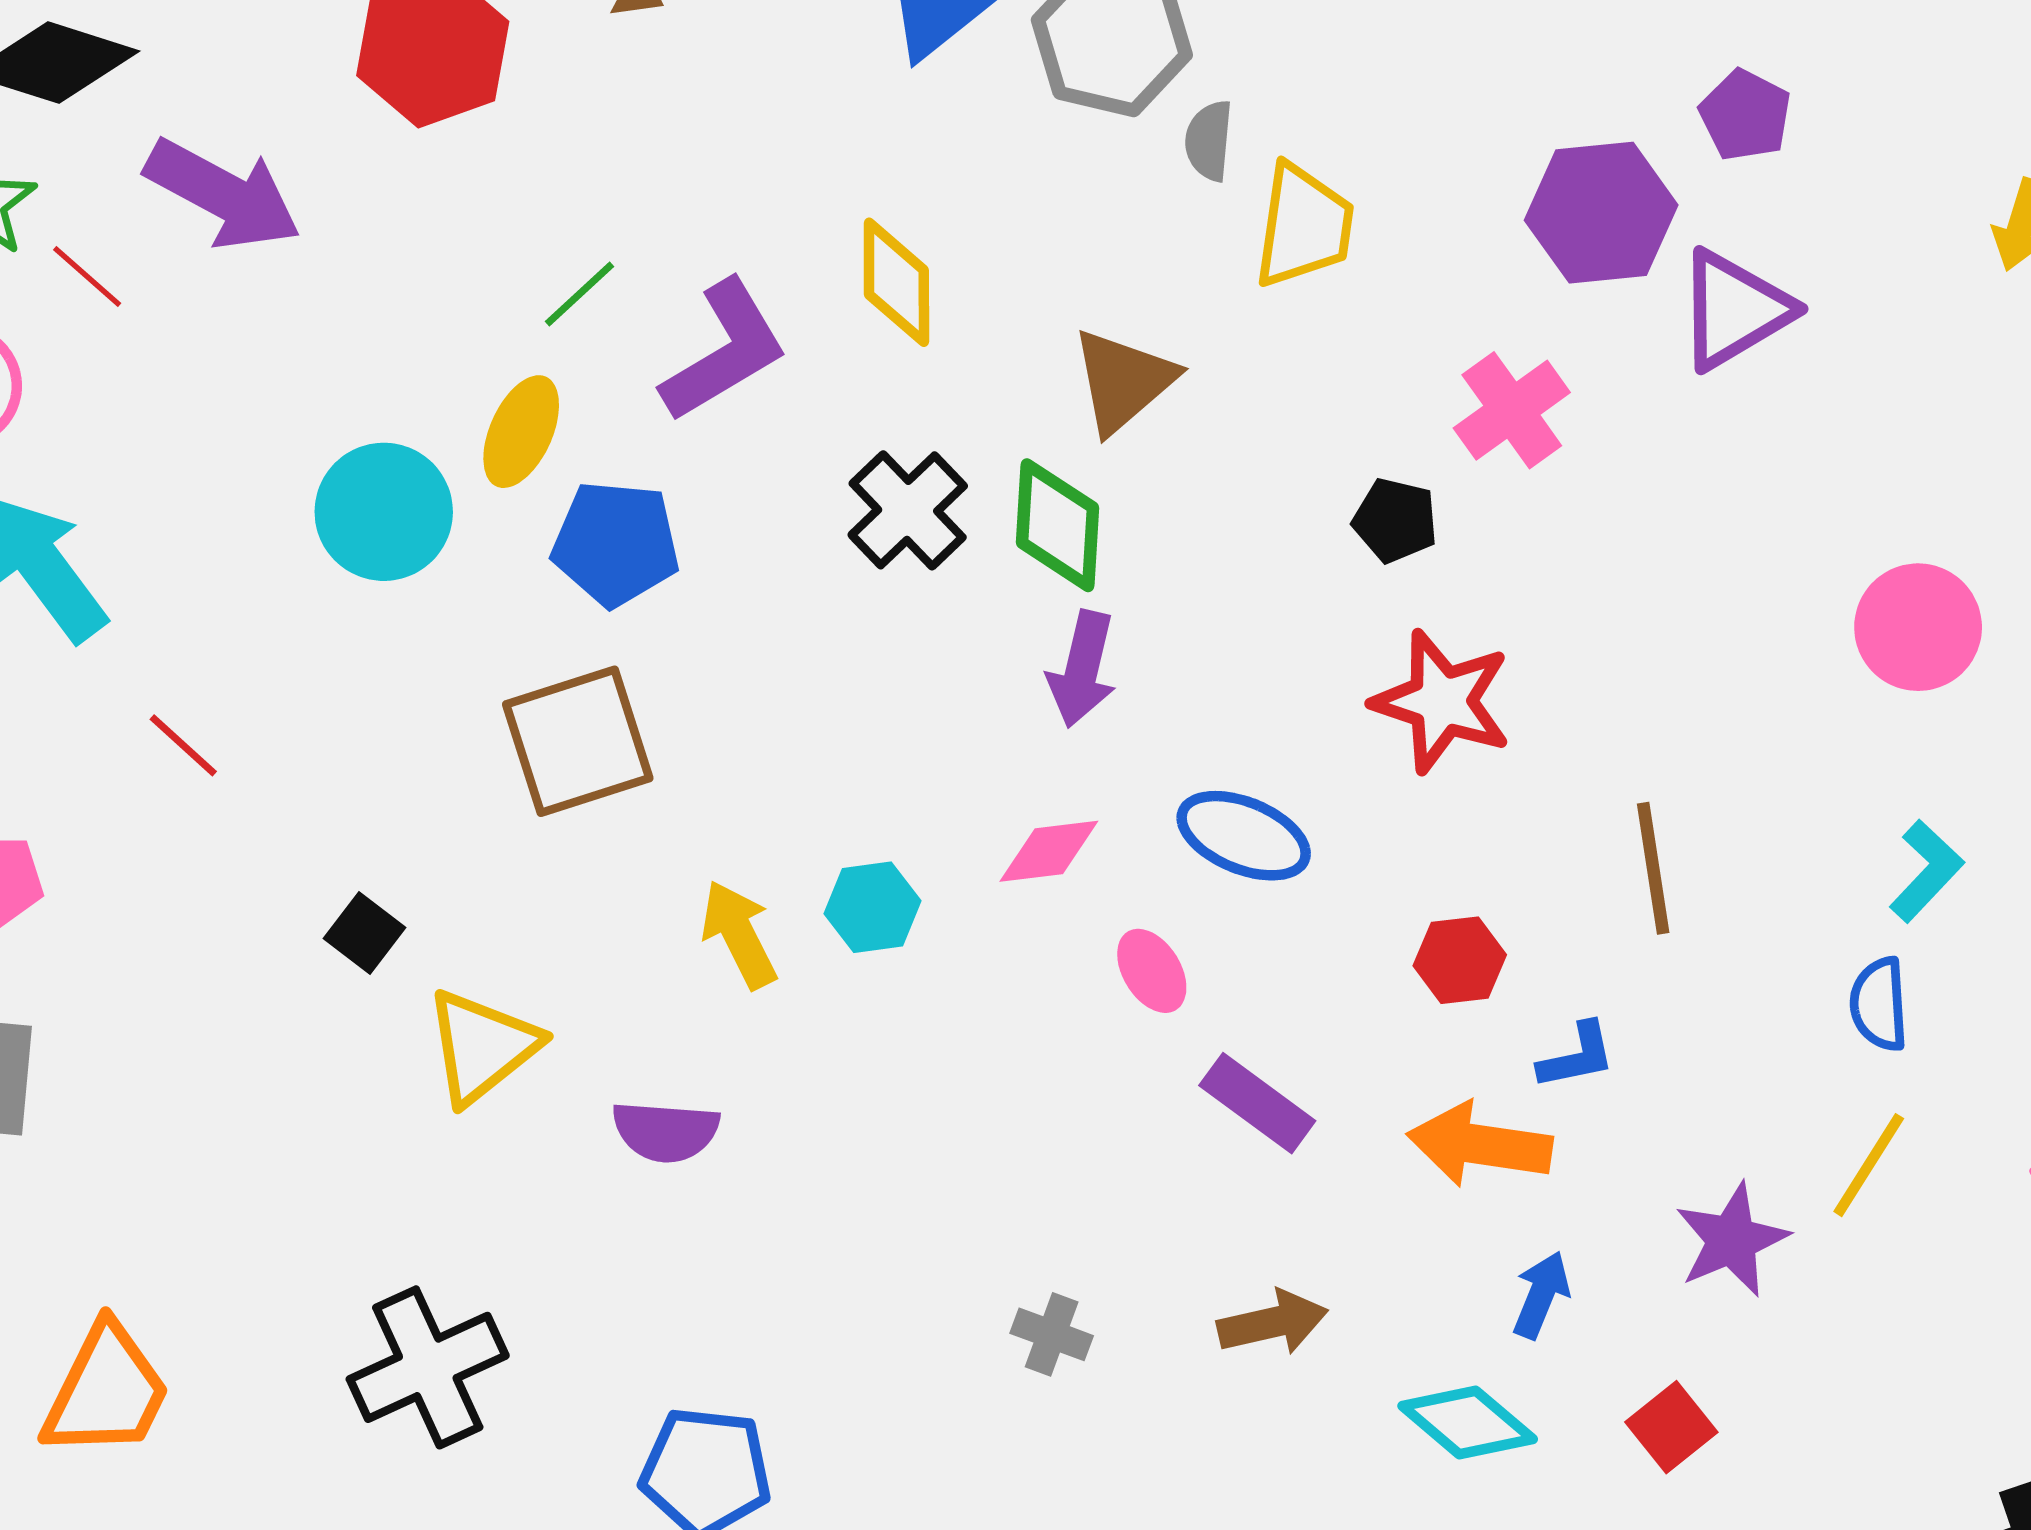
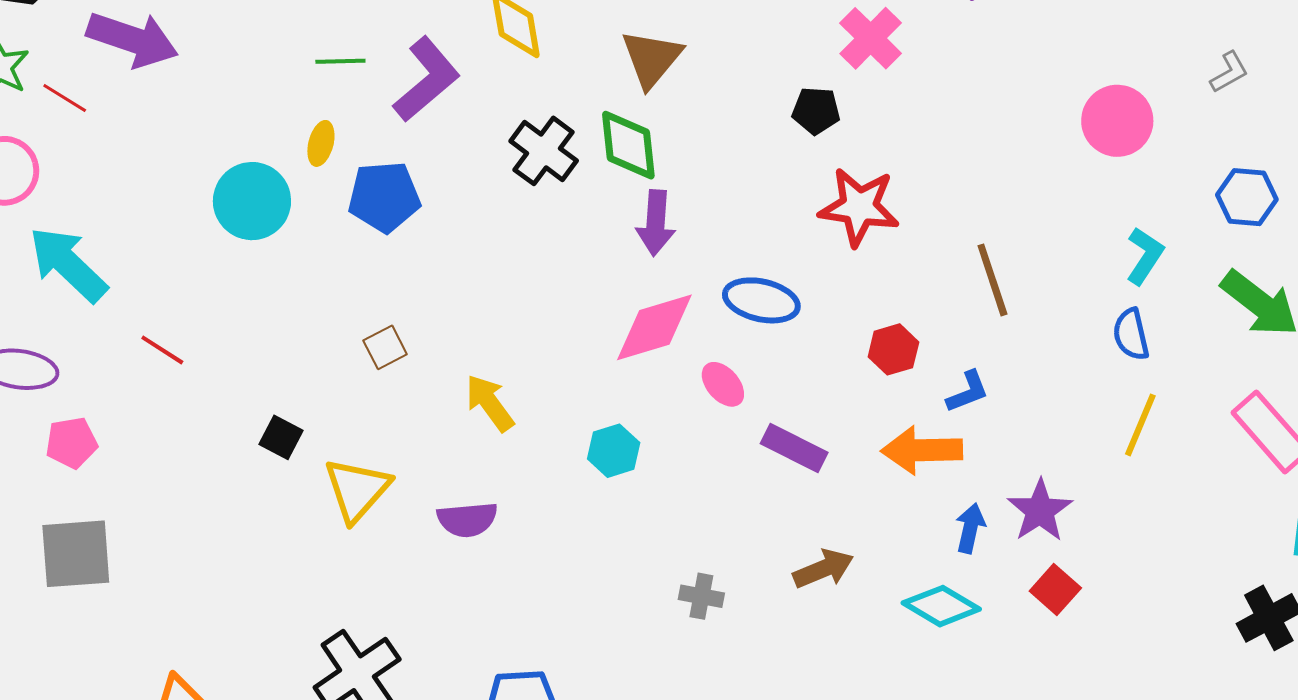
green line: (579, 294) -> (340, 61), turned 51
yellow ellipse: (521, 432) -> (321, 143), size x0.7
brown square: (578, 741) -> (385, 347), moved, size x0.5
pink diamond: (1049, 851) -> (654, 327), size x1.5
cyan hexagon: (872, 907) -> (614, 451), moved
purple star: (1732, 1240) -> (1040, 511), moved

